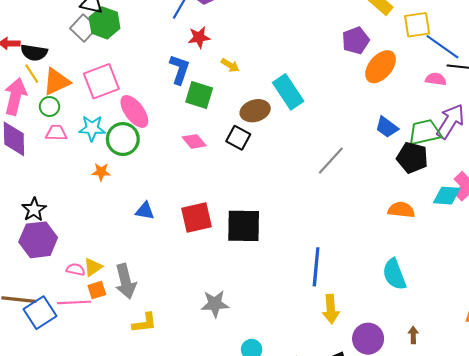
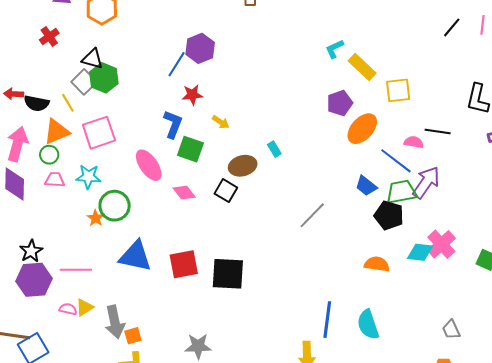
blue line: (442, 47) -> (396, 161), moved
yellow line: (32, 74) -> (68, 103), moved
cyan rectangle: (288, 92) -> (274, 149), size x0.5
pink ellipse: (134, 111) -> (149, 165), moved
green circle: (123, 139) -> (115, 206), moved
orange star: (101, 172) -> (96, 218), turned 30
blue triangle: (145, 211) -> (135, 256), size x1.8
blue line: (316, 267) -> (327, 320), moved
orange square: (97, 290) -> (133, 336), moved
pink line: (74, 302) -> (76, 270), moved

